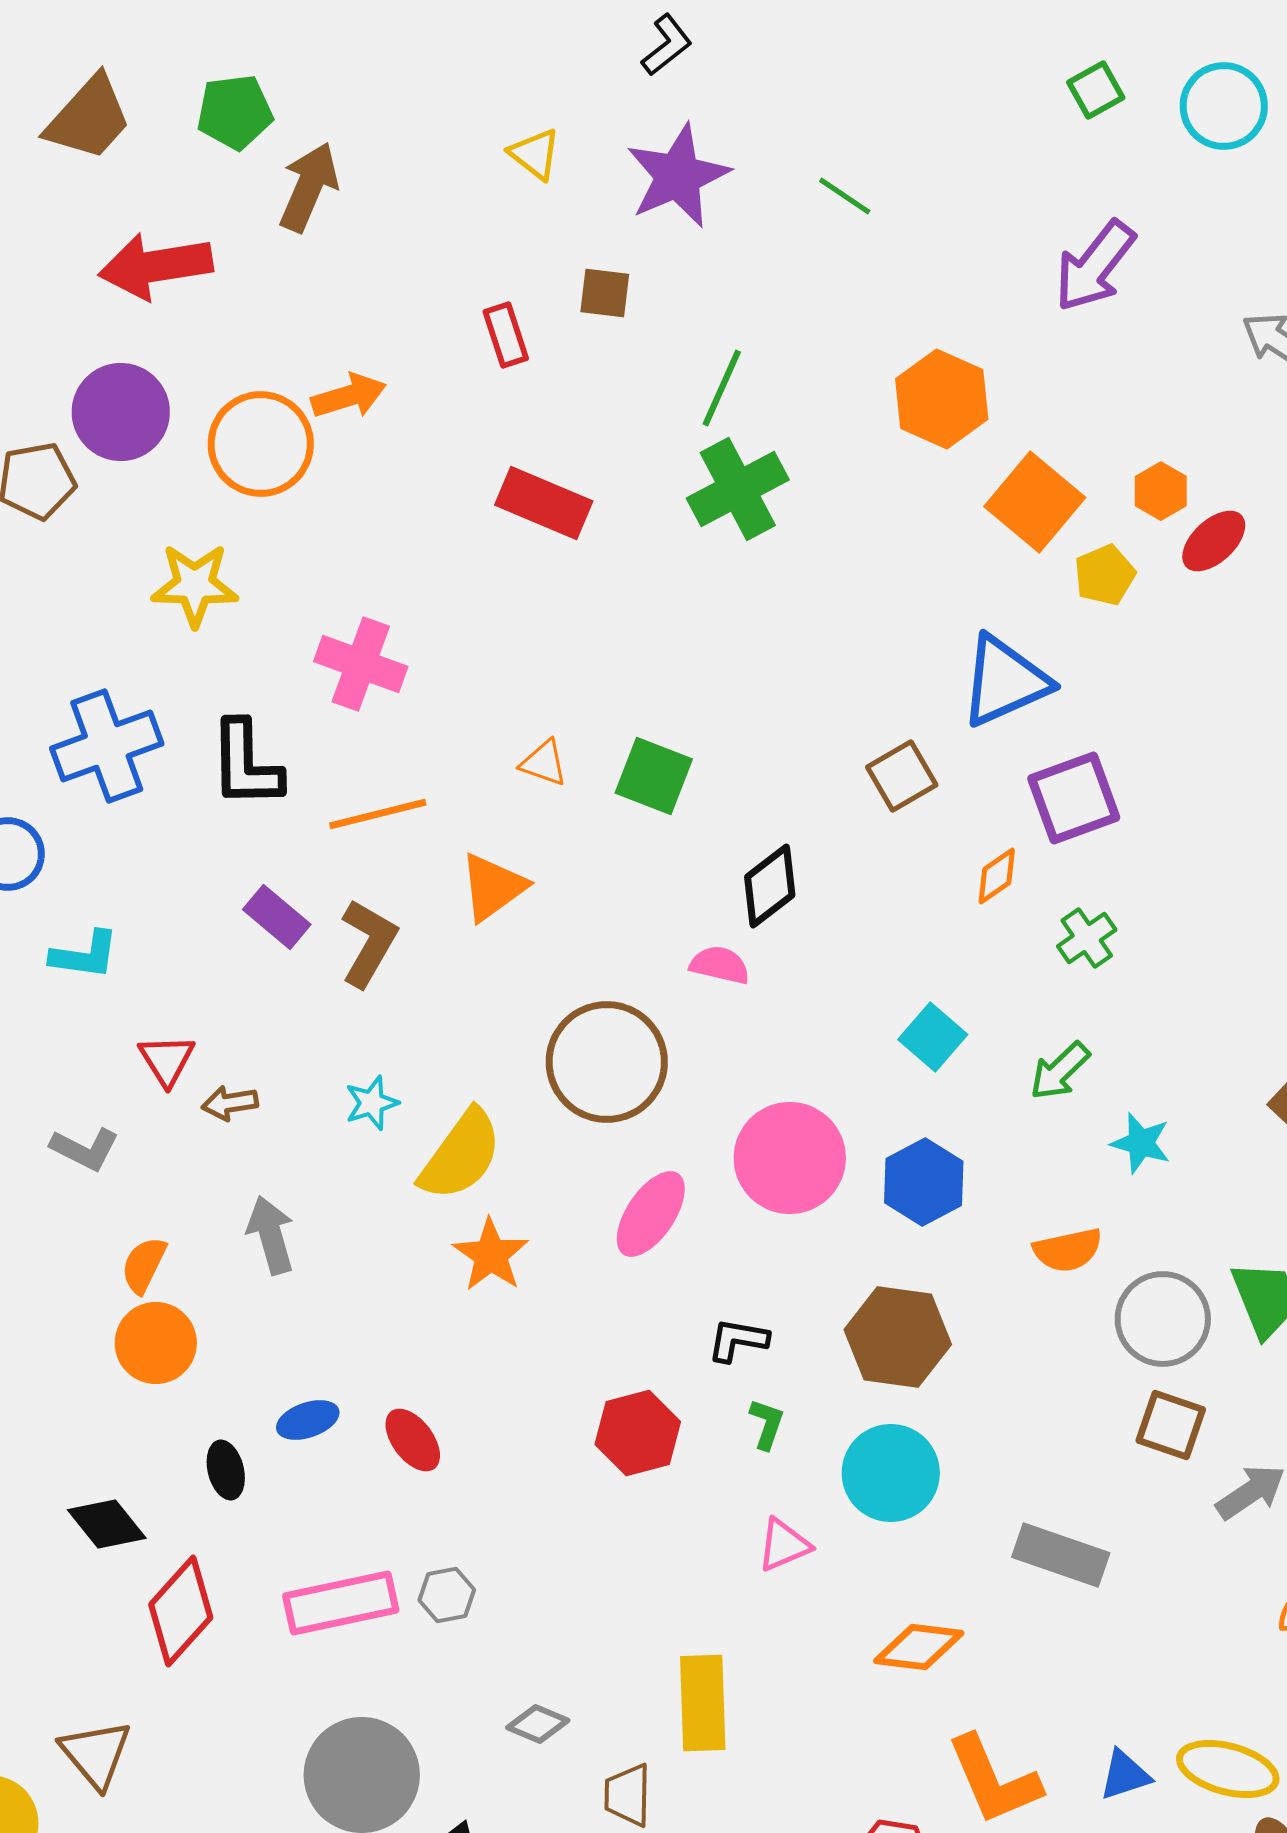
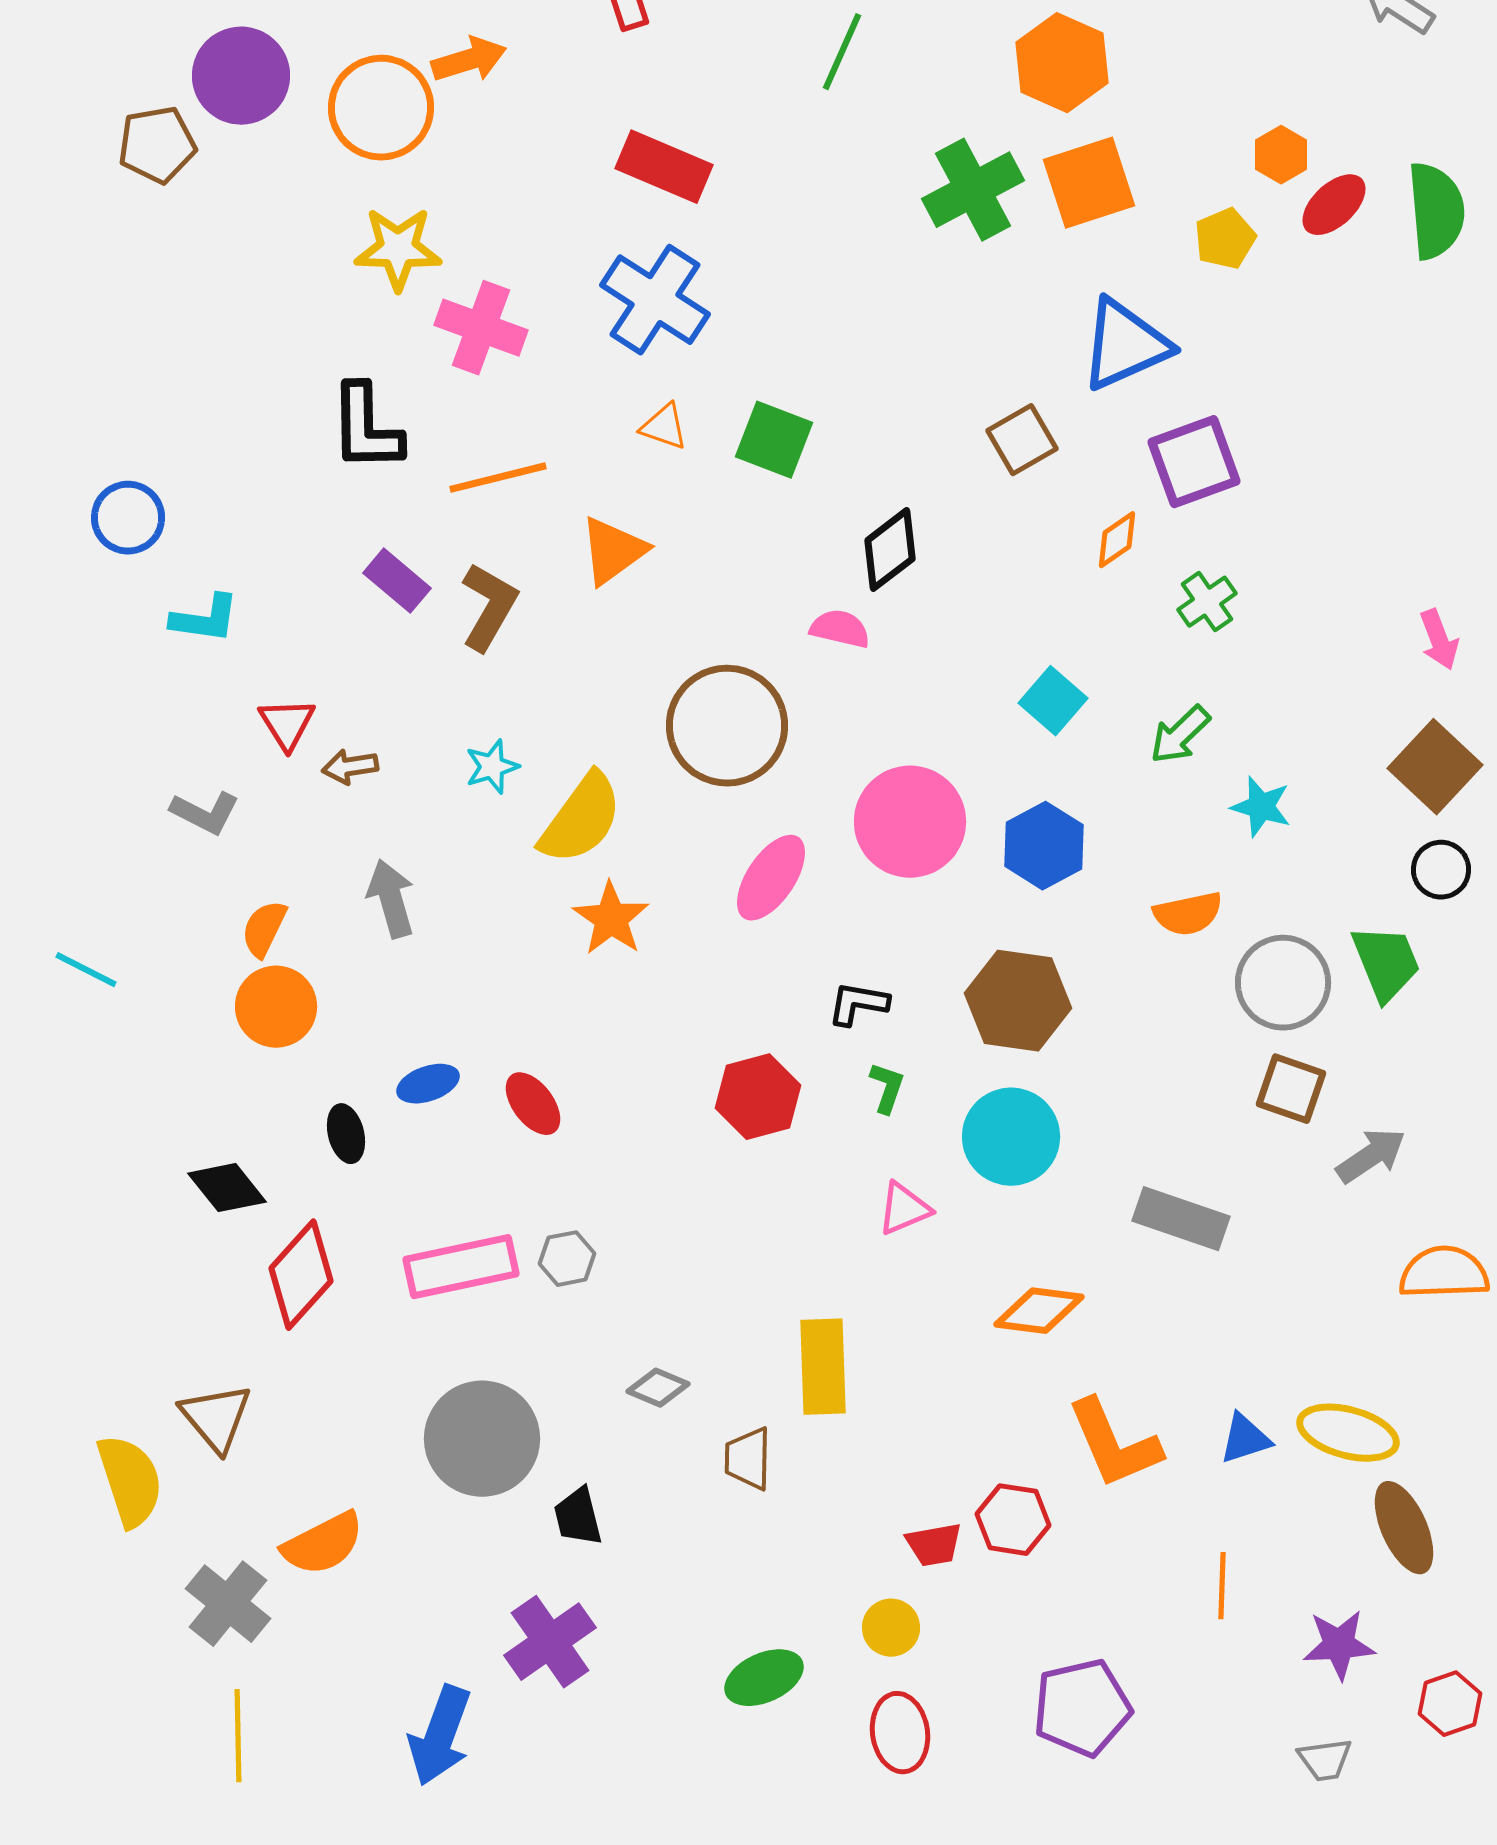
green cross: (738, 489) -> (973, 190), moved
orange square: (1035, 502) -> (1089, 183), moved, turned 32
yellow star: (195, 585) -> (398, 249), moved
blue cross: (107, 746) -> (655, 300), moved, turned -37

